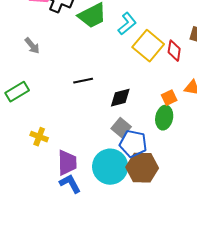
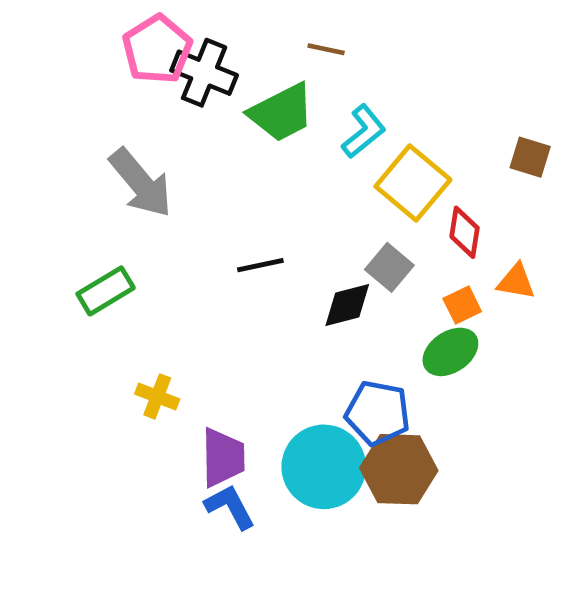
gray arrow: (32, 46) -> (141, 183), size x1.8
red diamond: (174, 51) -> (465, 232), moved
green ellipse: (164, 118) -> (450, 352), turned 45
gray square: (121, 128) -> (389, 267), moved

